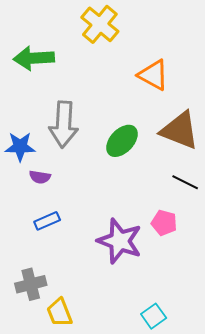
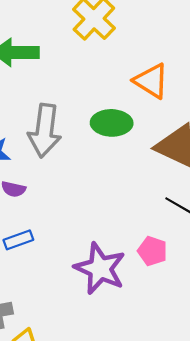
green ellipse: (122, 141) -> (112, 123), moved, turned 44

